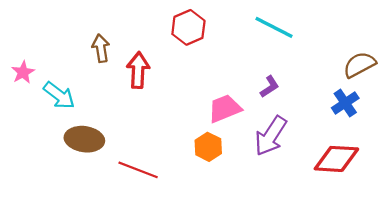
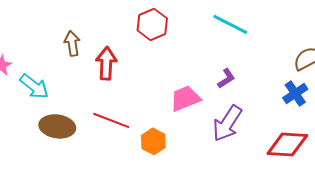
orange hexagon: (208, 147) -> (153, 141), moved
red line: (138, 170) -> (111, 120), moved

